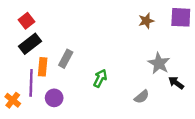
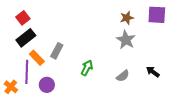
gray star: (159, 63) -> (126, 40), moved
orange rectangle: (43, 67) -> (37, 58), turned -49
gray semicircle: (142, 97) -> (123, 76), moved

